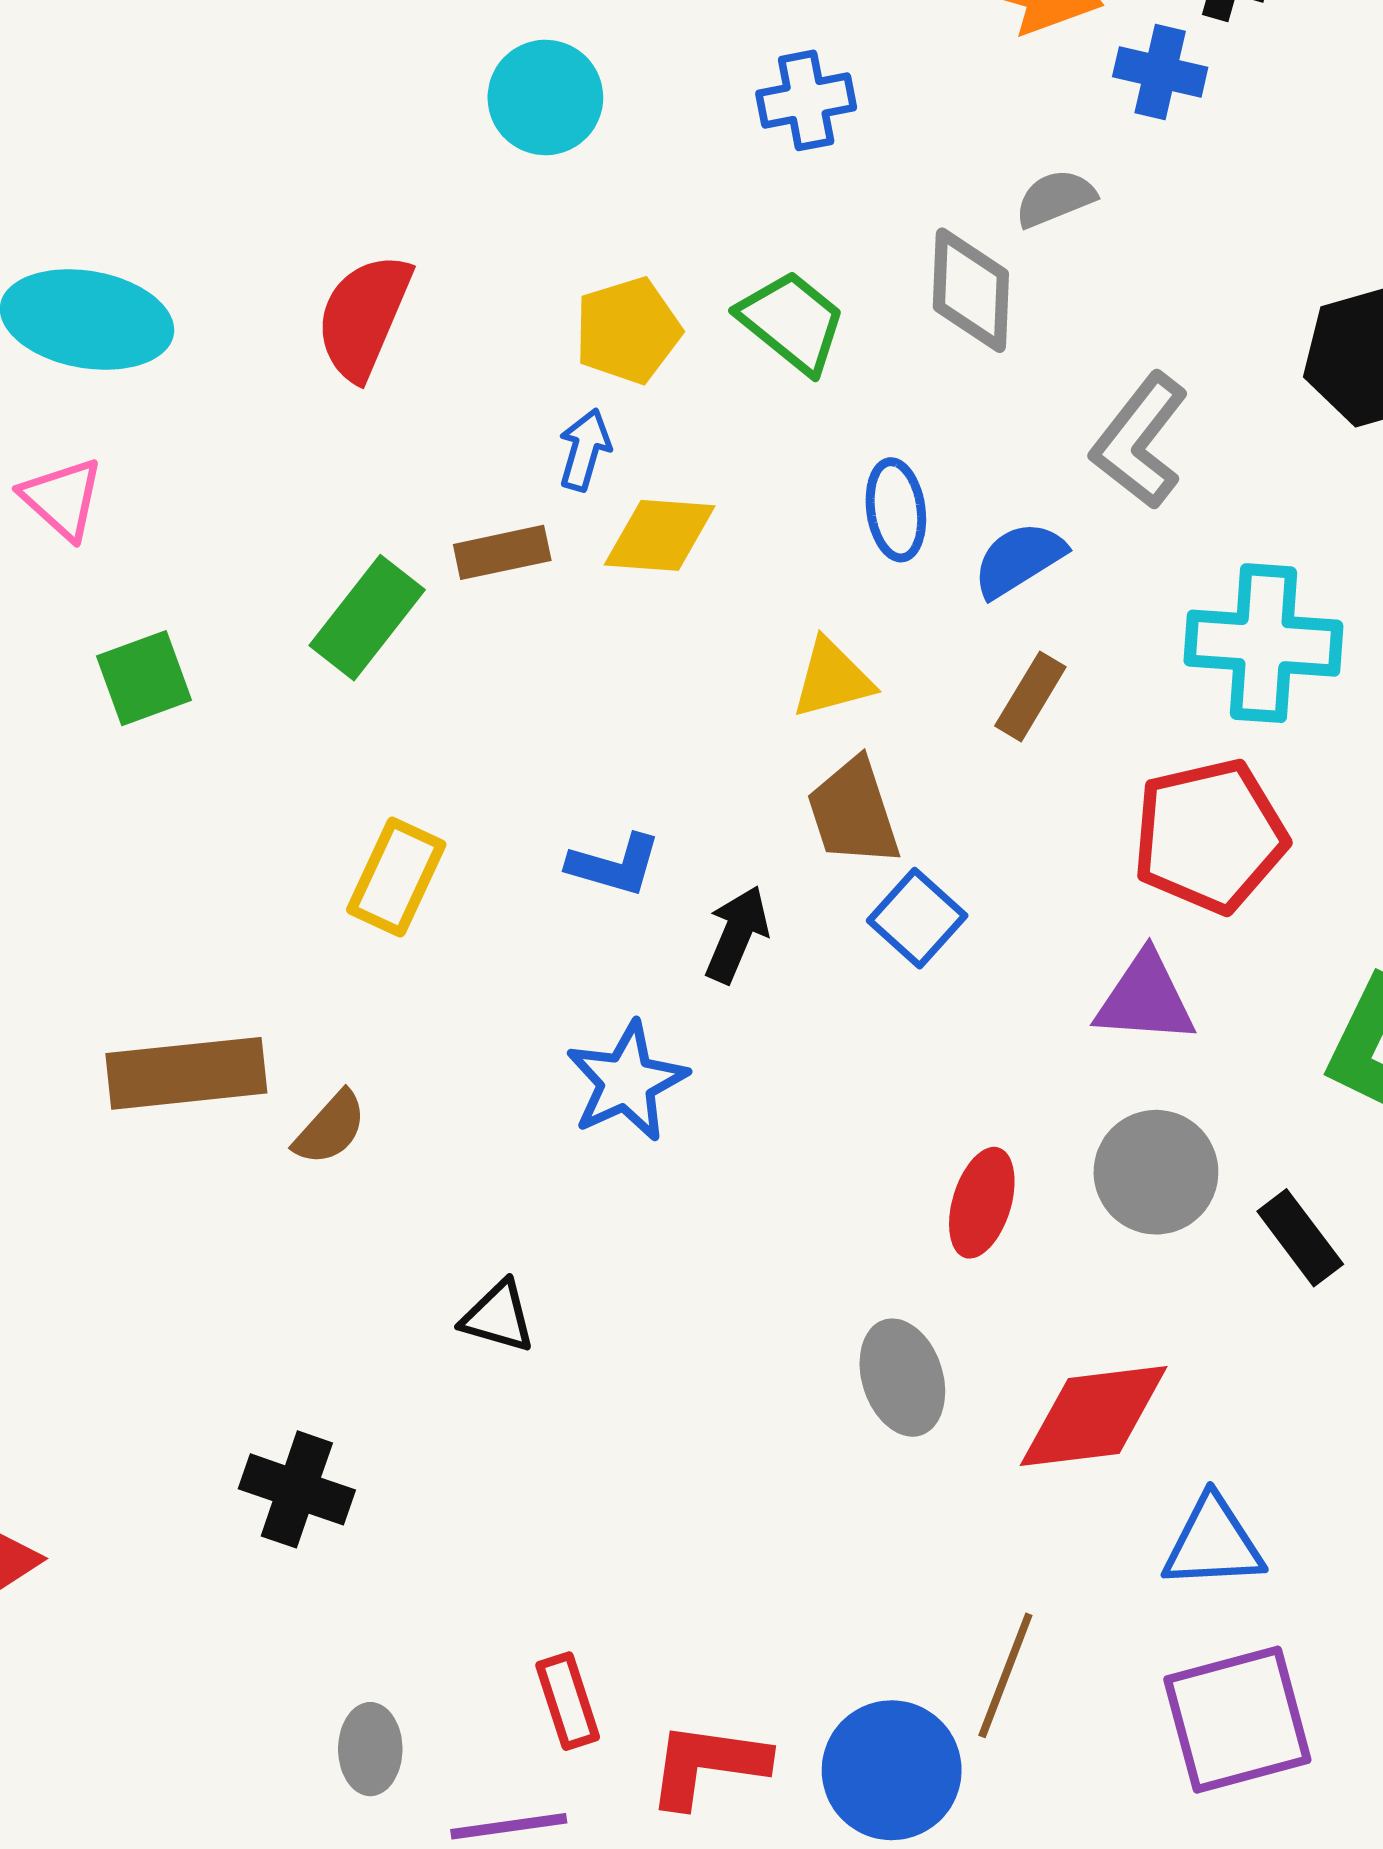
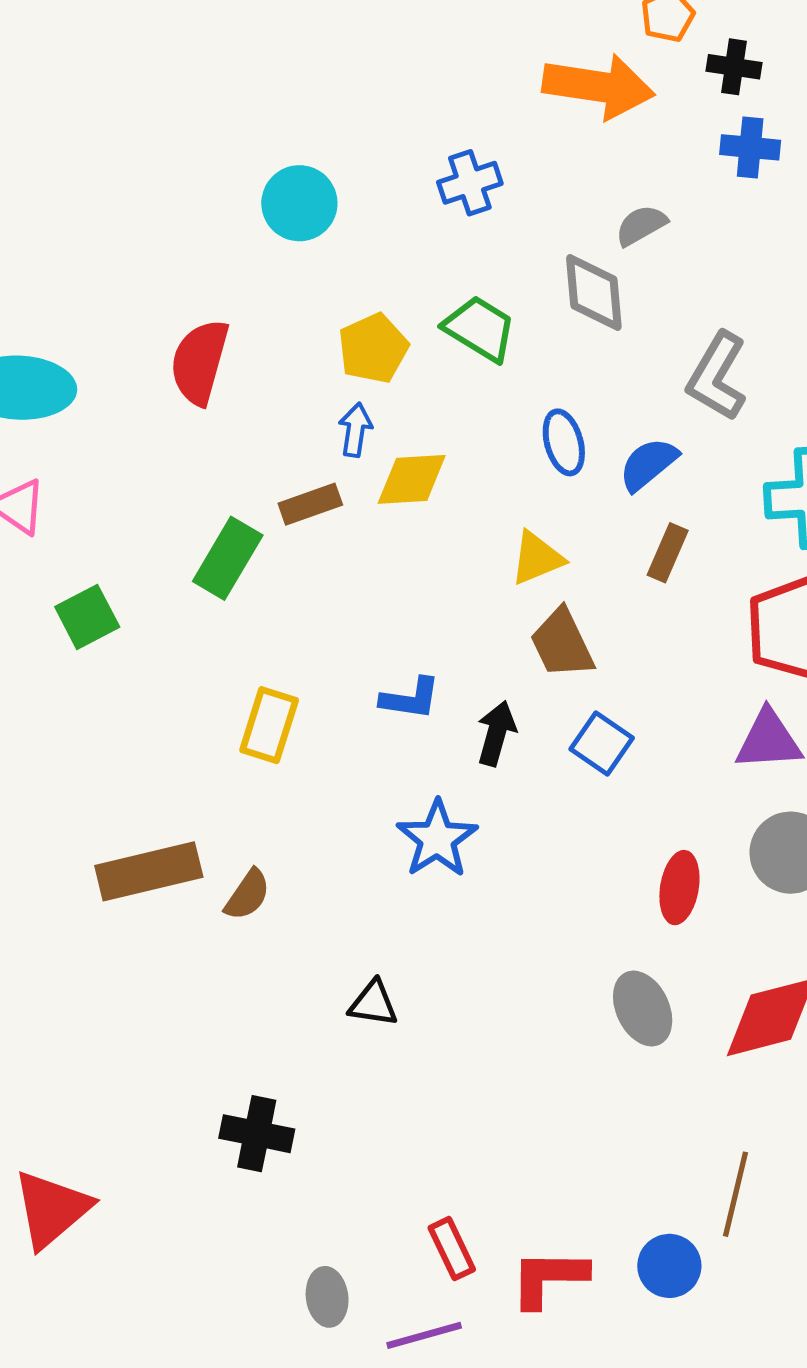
blue cross: (1160, 72) -> (750, 147), moved
blue square: (917, 918) -> (602, 744), moved
blue circle: (892, 1770) -> (669, 1266), size x0.7

